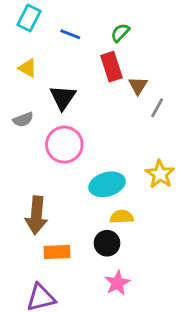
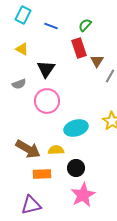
brown arrow: (36, 215) -> (28, 149), turned -65
yellow semicircle: (122, 217) -> (56, 150), moved
pink star: (117, 283) -> (83, 195), size x1.4

